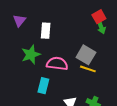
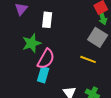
gray square: (86, 55) -> (98, 37), moved
pink semicircle: (57, 64) -> (46, 59), moved, turned 110

